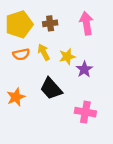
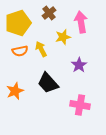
brown cross: (50, 23) -> (49, 13), moved, turned -32
yellow star: (67, 56) -> (63, 37), moved

